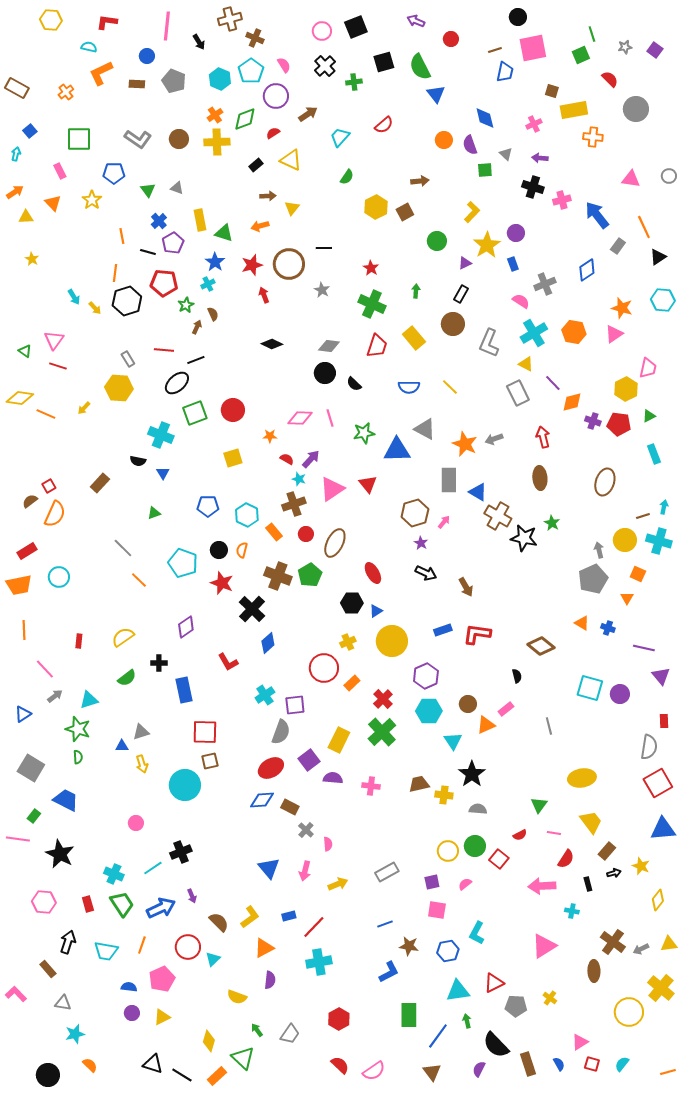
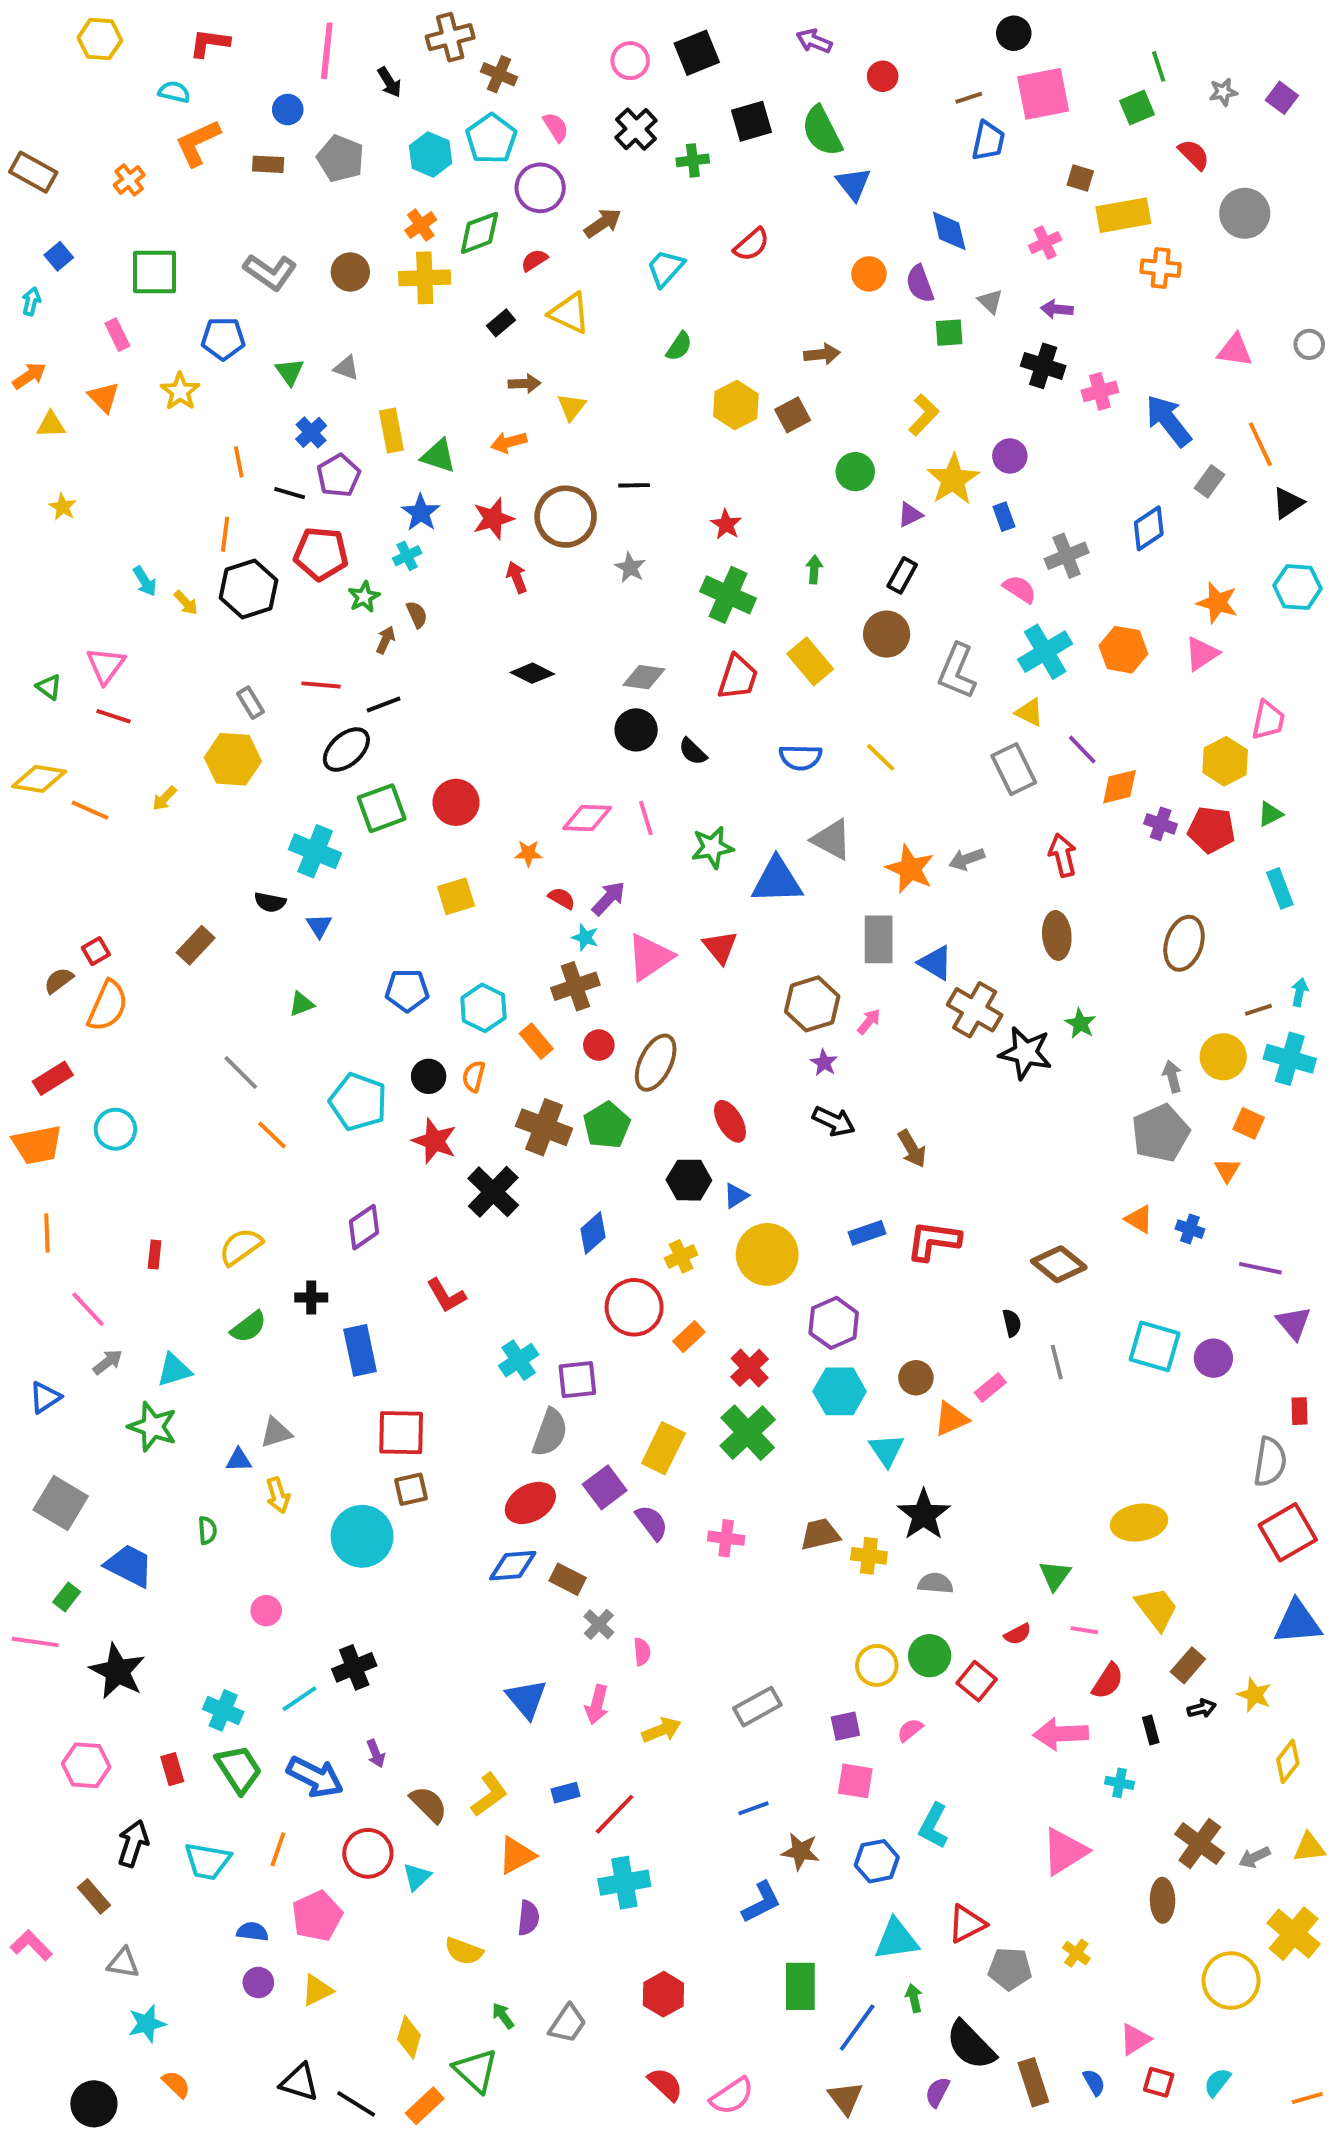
blue diamond: (268, 643) -> (593, 1233), moved
gray line: (549, 726) -> (1057, 1362), moved
green semicircle: (78, 757) -> (207, 1530), moved
purple semicircle: (333, 778) -> (652, 1523), turned 48
blue arrow: (161, 908) -> (315, 1777), turned 52

